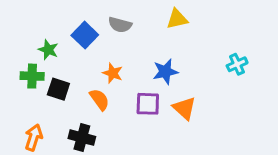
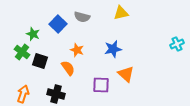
cyan cross: (237, 64) -> (177, 44), moved
green cross: (32, 76) -> (22, 52), turned 35
purple square: (148, 104) -> (101, 85), moved

